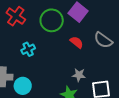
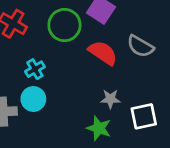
red semicircle: (77, 42) -> (103, 53), size x1.5
cyan circle: (23, 86) -> (33, 99), moved

